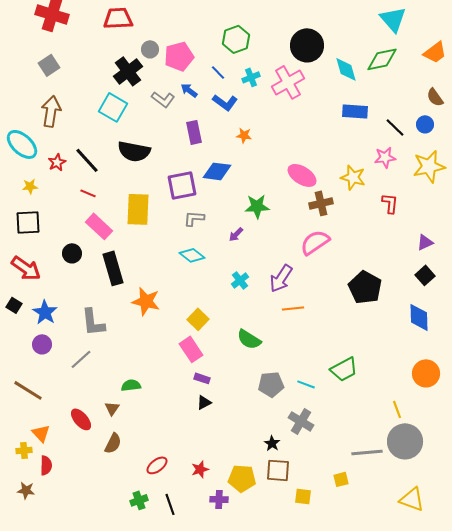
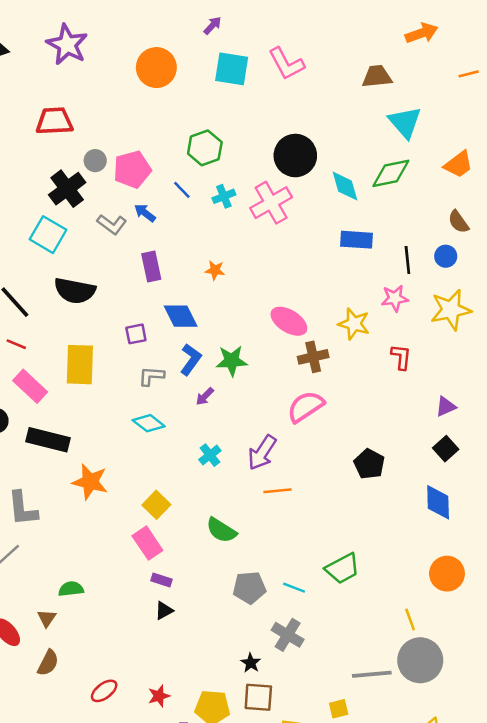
blue L-shape: (225, 102) -> (191, 359), moved, turned -90
black line: (395, 127) -> (407, 260), turned 40
blue diamond: (217, 171) -> (181, 316), turned 56
purple square: (182, 185) -> (136, 334), size x0.6
black rectangle: (113, 268) -> (48, 440), turned -60
black pentagon: (365, 287) -> (369, 464), size x0.7

